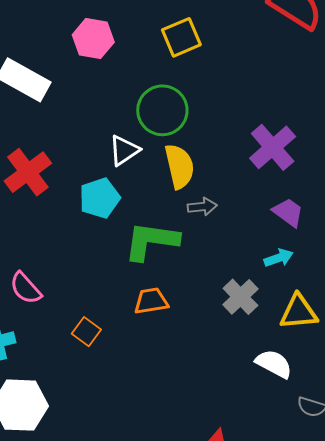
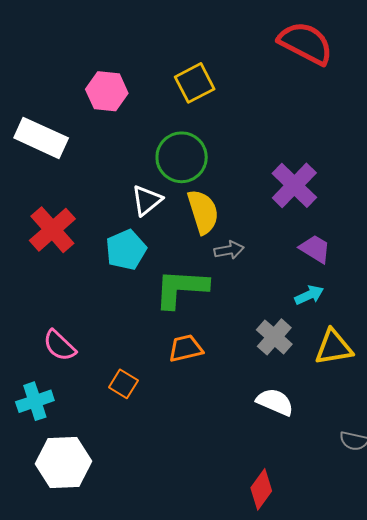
white semicircle: (274, 364) -> (275, 402), moved

